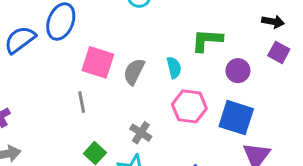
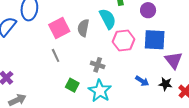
pink square: (98, 62) -> (59, 28), turned -30
cyan semicircle: (174, 68) -> (108, 19), size x1.5

